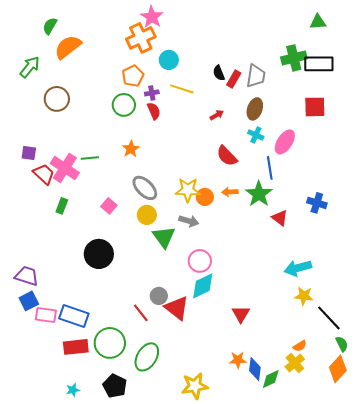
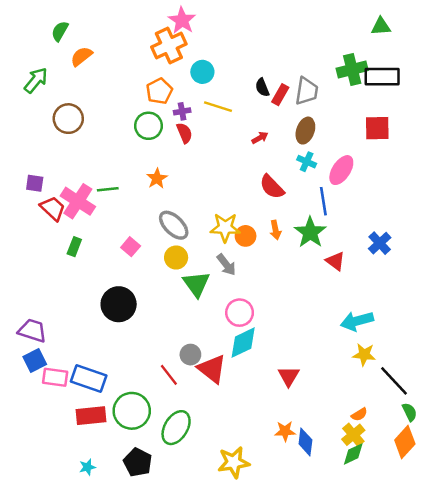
orange semicircle: (68, 47) -> (81, 56), size x0.7
orange arrow: (230, 192) -> (275, 230), turned -98
blue cross: (317, 203) -> (380, 243), turned 30
gray arrow: (189, 221) -> (226, 265), turned 36
green diamond: (271, 379) -> (353, 454), moved

